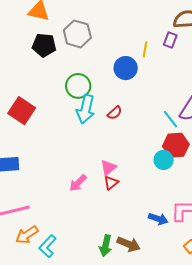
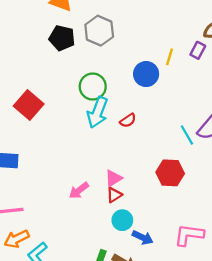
red hexagon: (176, 145) -> (170, 173), moved
cyan circle: (164, 160) -> (122, 220), moved
blue arrow: (158, 219) -> (143, 238), moved

